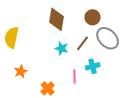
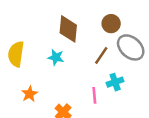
cyan star: (62, 48) -> (56, 57), moved

